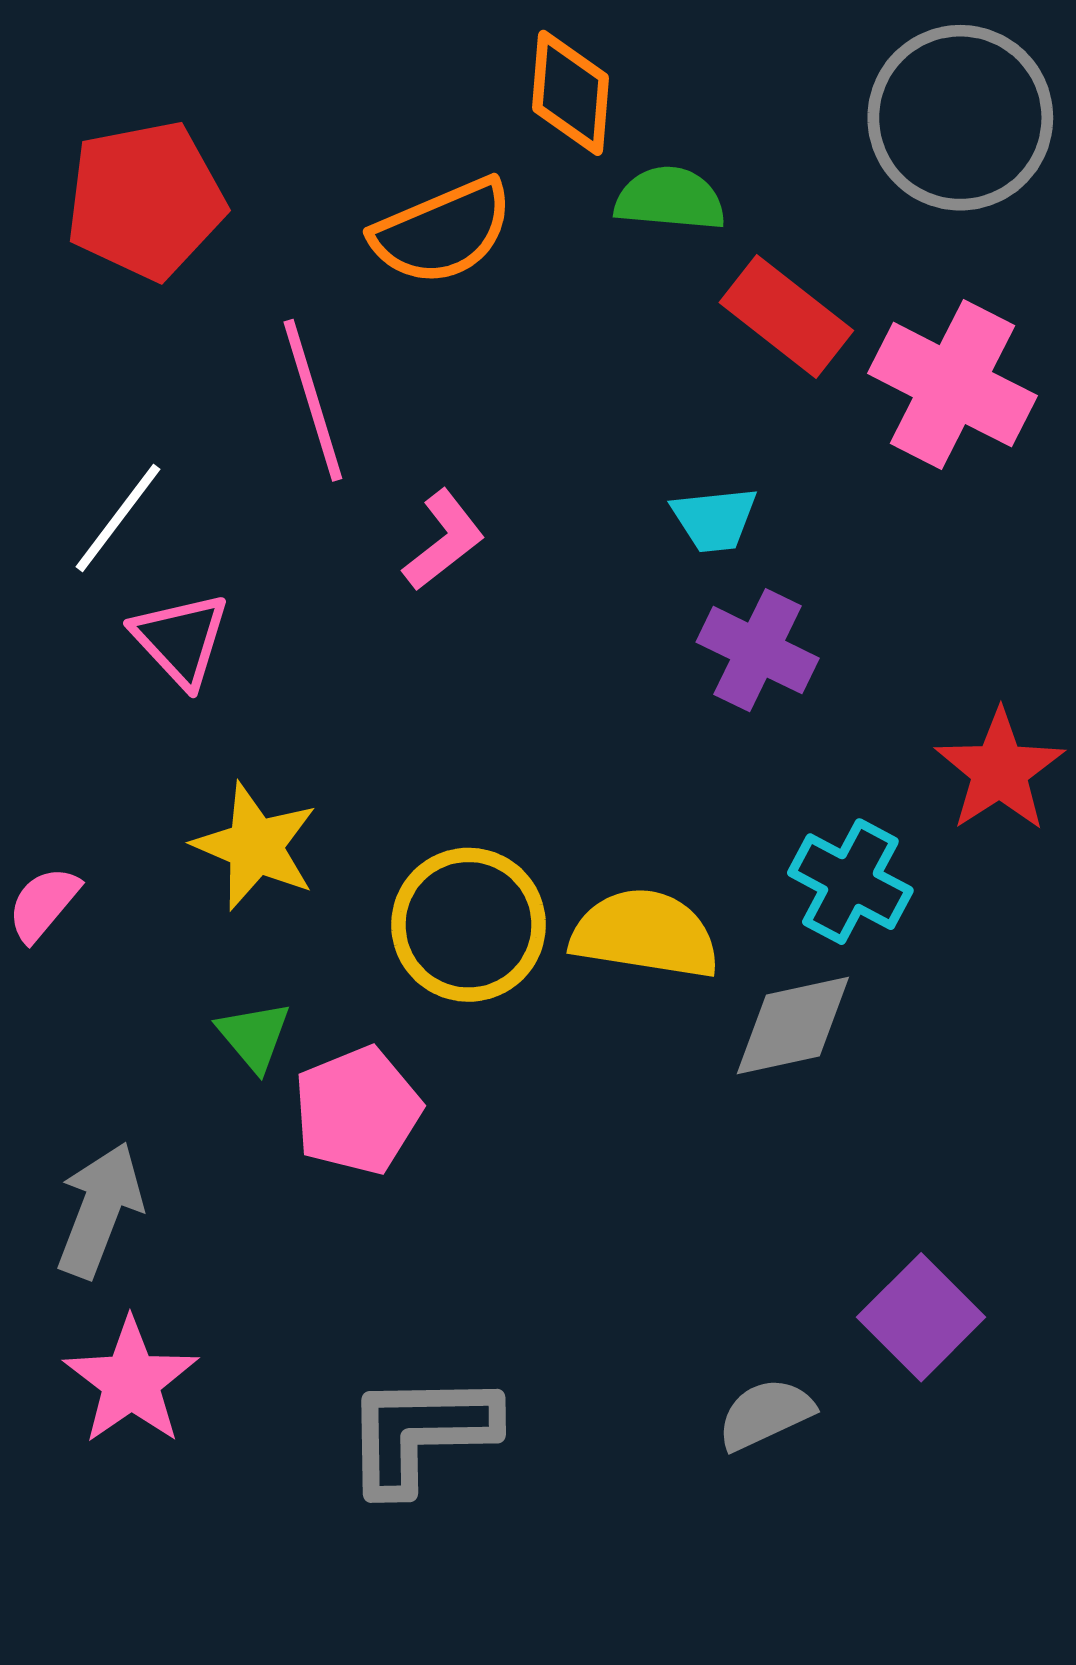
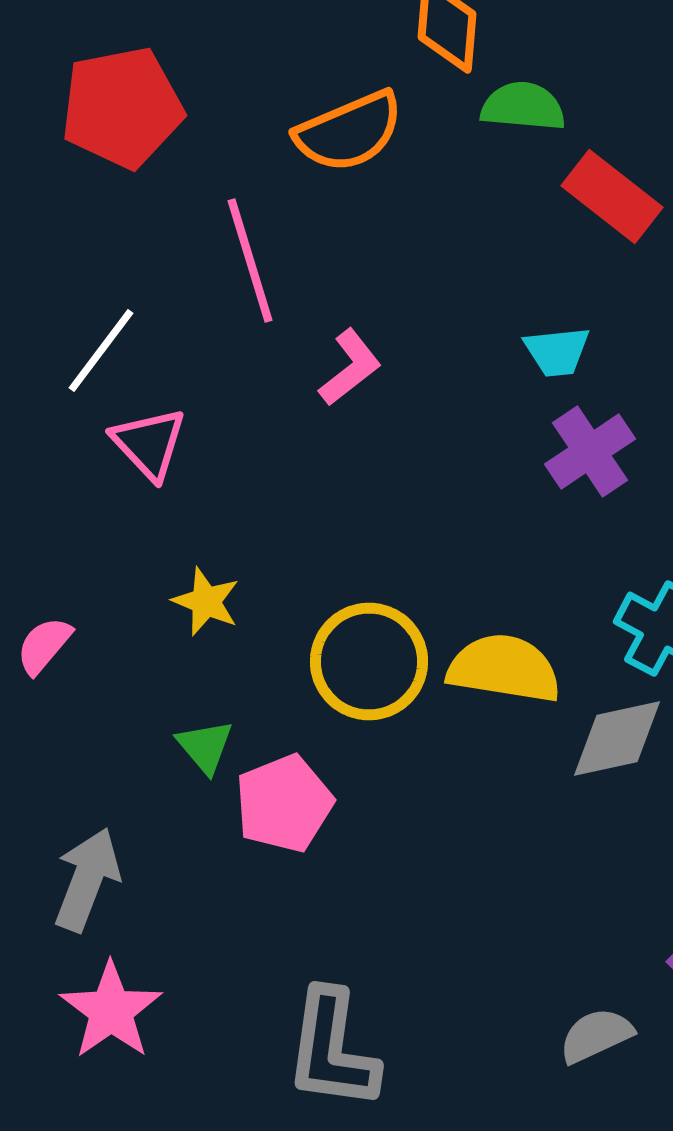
purple cross: (758, 650) -> (590, 452), turned 30
yellow star: (255, 846) -> (206, 602), size x0.7
gray L-shape: (420, 1432) -> (332, 1050), turned -81

